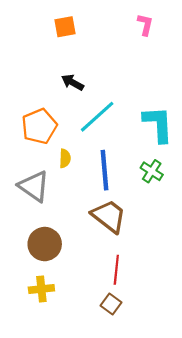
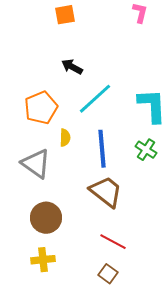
red line: (116, 270) -> (113, 242), turned -68

